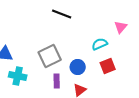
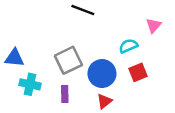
blue circle: (78, 67) -> (102, 74), size x1.5
purple rectangle: (57, 81) -> (65, 94), moved

